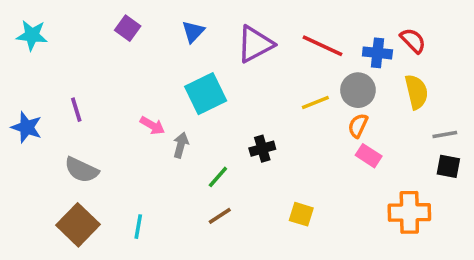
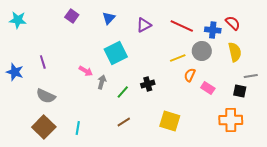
purple triangle: (255, 44) -> (144, 25), size x0.7
orange semicircle: (358, 126) -> (190, 75), moved
black square: (448, 166) -> (240, 91), moved
green line: (218, 177) -> (123, 92), moved
yellow square: (301, 214) -> (170, 121), size x1.5

